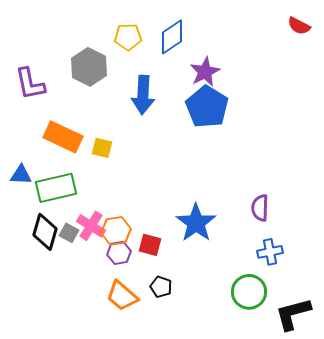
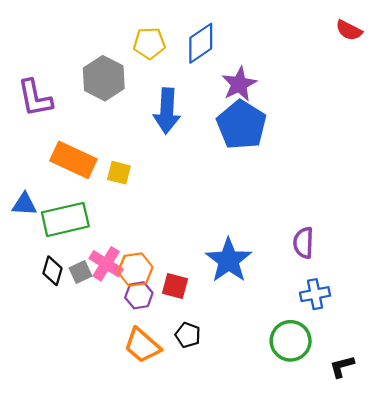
black diamond: (45, 232) -> (52, 271), size x0.7
gray square: (69, 233) -> (80, 272), turned 36
black L-shape: (293, 314) -> (342, 366), size x0.6

